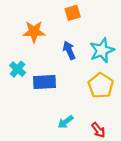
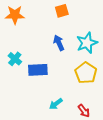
orange star: (34, 32) -> (15, 15), moved

